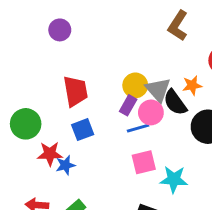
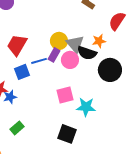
red trapezoid: (75, 91) -> (17, 45), turned -140
black semicircle: (175, 102) -> (87, 53), turned -36
blue line: (138, 128) -> (39, 61), moved

